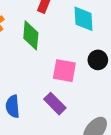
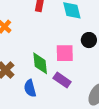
green diamond: (31, 35) -> (40, 63), moved

